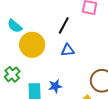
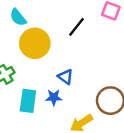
blue triangle: (68, 50) -> (65, 77), moved, turned 32

